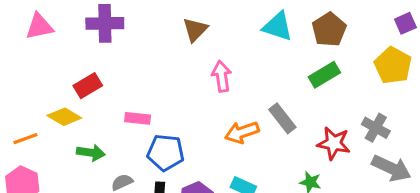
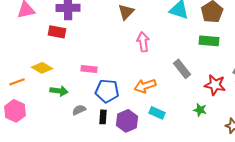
green rectangle: (324, 75) -> (209, 41), turned 36
red rectangle: (88, 86) -> (57, 32), moved, turned 42
orange arrow: (242, 132) -> (145, 86), moved

